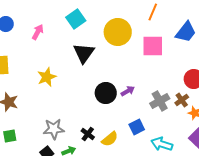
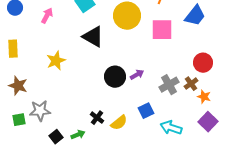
black triangle: (84, 53) -> (93, 37), turned -35
gray star: (54, 129) -> (40, 111), moved

